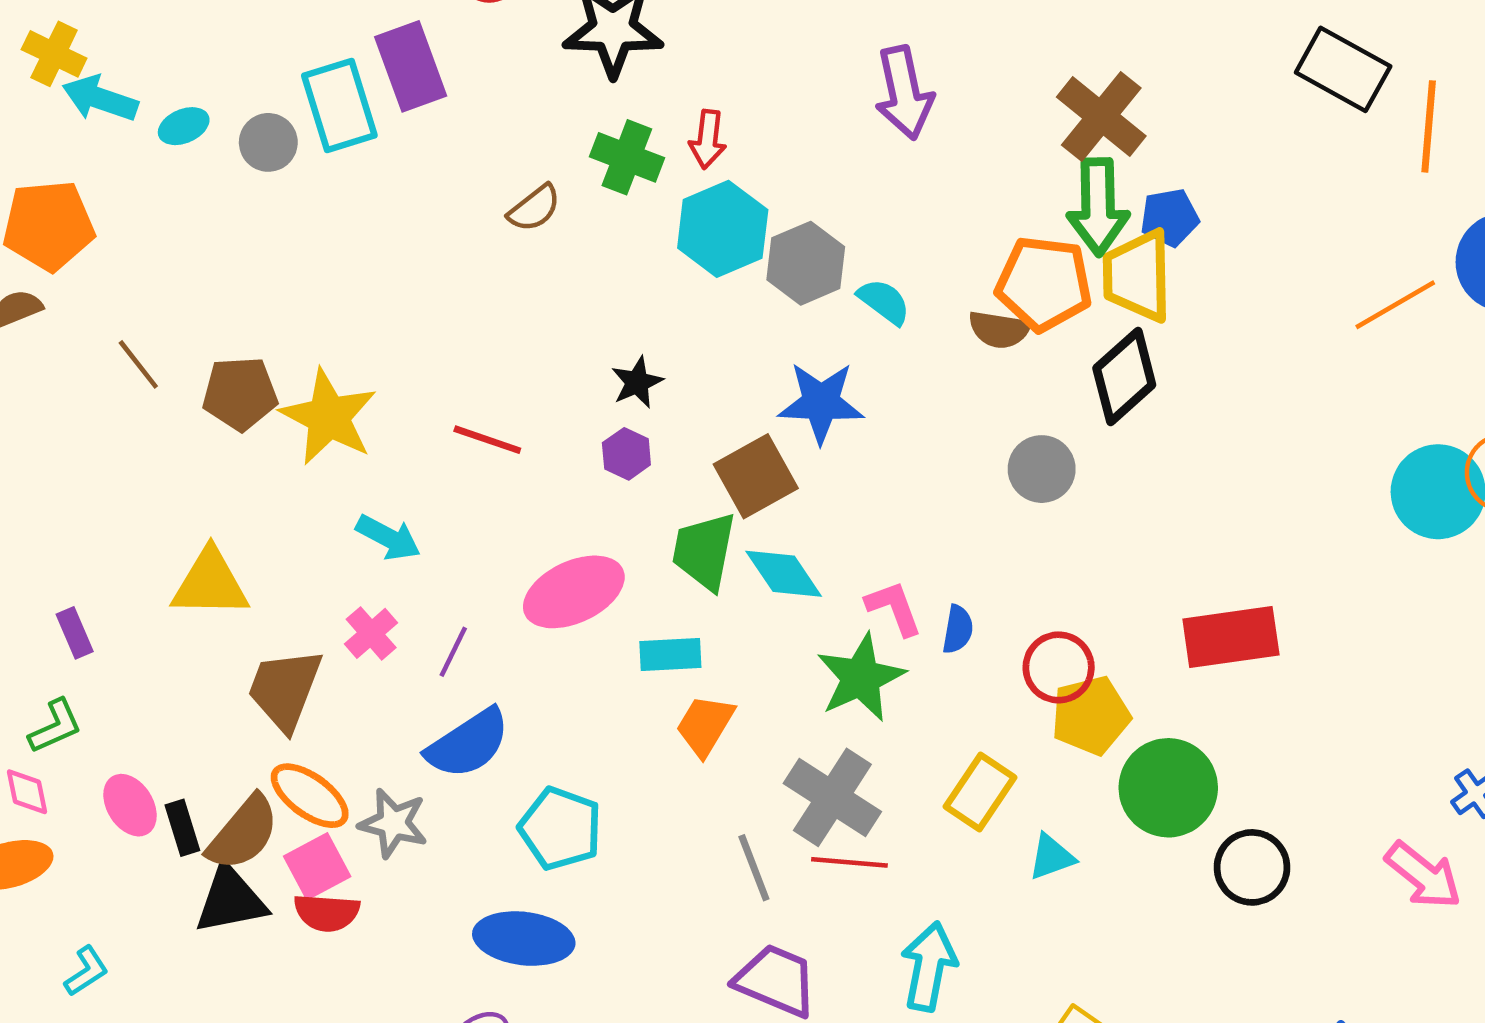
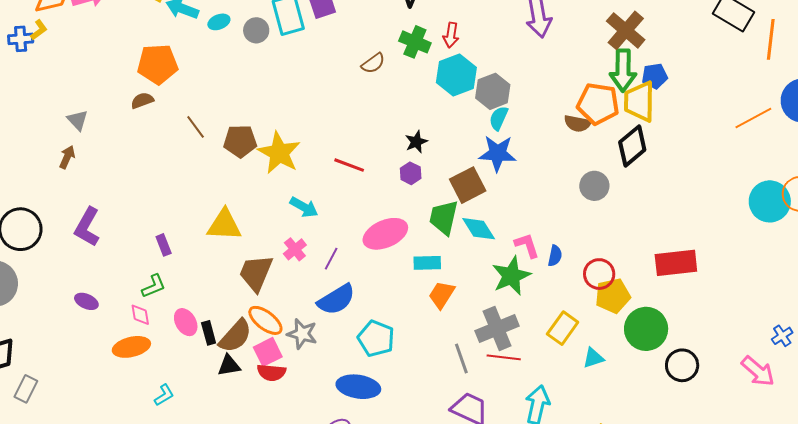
cyan semicircle: (884, 302) -> (499, 118), moved, turned -105
gray cross: (832, 797) -> (497, 328), turned 33
black triangle: (231, 900) -> (229, 365), size x0.7

